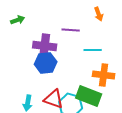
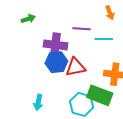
cyan line: (93, 50) -> (104, 39), moved
red triangle: (54, 99) -> (76, 67), moved, turned -30

